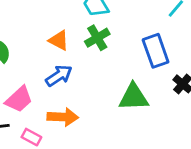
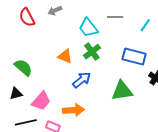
blue rectangle: (156, 51) -> (134, 57), turned -50
blue arrow: (59, 76) -> (82, 80), moved

